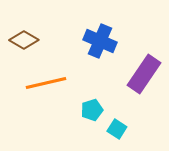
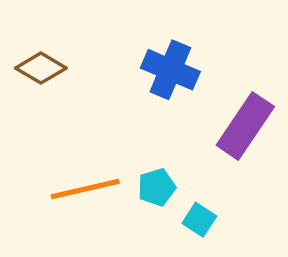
orange line: (46, 83) -> (85, 189), moved

